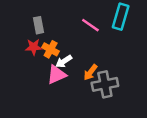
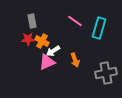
cyan rectangle: (121, 17) -> (99, 28), moved
orange arrow: (90, 72) -> (75, 60), turned -56
gray cross: (105, 84) -> (106, 73), moved

